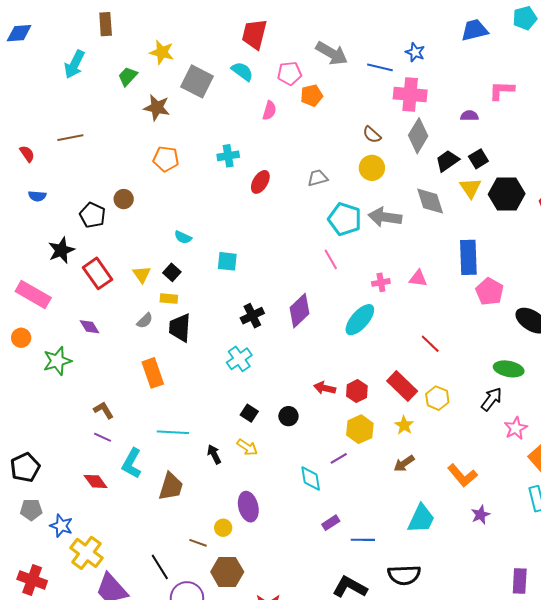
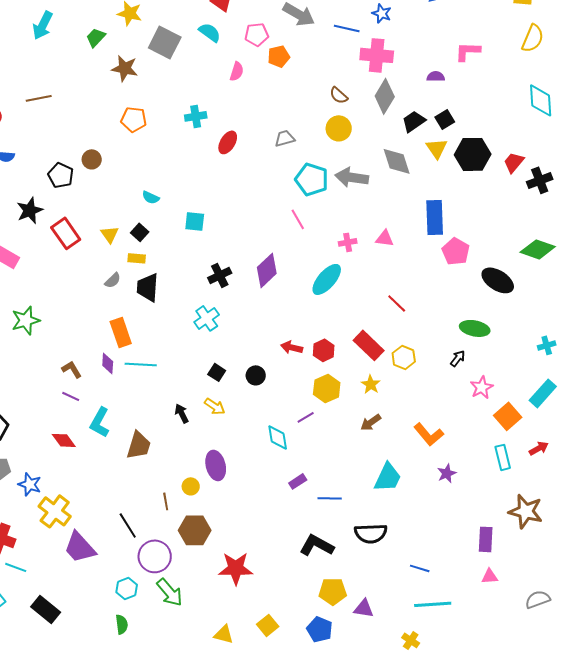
purple diamond: (89, 327) -> (108, 363), moved, turned 35
black arrow: (492, 399) -> (458, 358), size x0.7
cyan line: (173, 432) -> (141, 364), moved
brown line: (198, 543) -> (166, 501), turned 60

